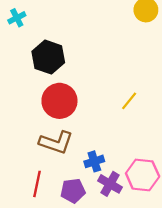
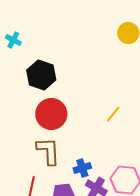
cyan cross: (17, 18) -> (13, 40), turned -35
brown L-shape: (56, 142) -> (48, 151), turned -112

